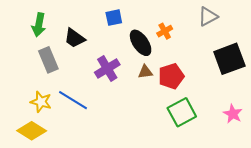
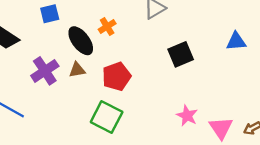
black square: (229, 59) -> (181, 54), size x0.7
brown triangle: (145, 72) -> (77, 70), moved
green square: (182, 112) -> (107, 117), moved, turned -32

